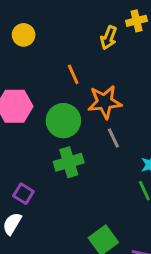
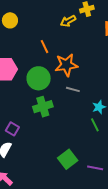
yellow arrow: (109, 38) -> (68, 21), turned 42
gray line: (113, 138) -> (73, 89), turned -48

